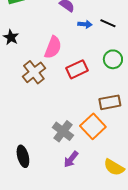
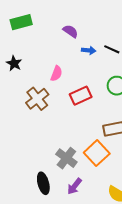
pink semicircle: (53, 47) -> (56, 74), size x0.7
black ellipse: (23, 156) -> (43, 183), moved

